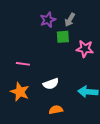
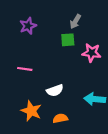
purple star: (48, 20) -> (28, 26), moved
orange star: (20, 92) -> (31, 111), moved

